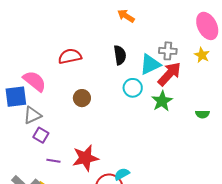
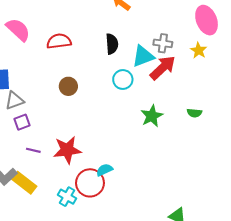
pink semicircle: (35, 81) -> (18, 30), moved
green star: (162, 101) -> (152, 116), moved
purple square: (41, 135) -> (22, 122), turned 35

